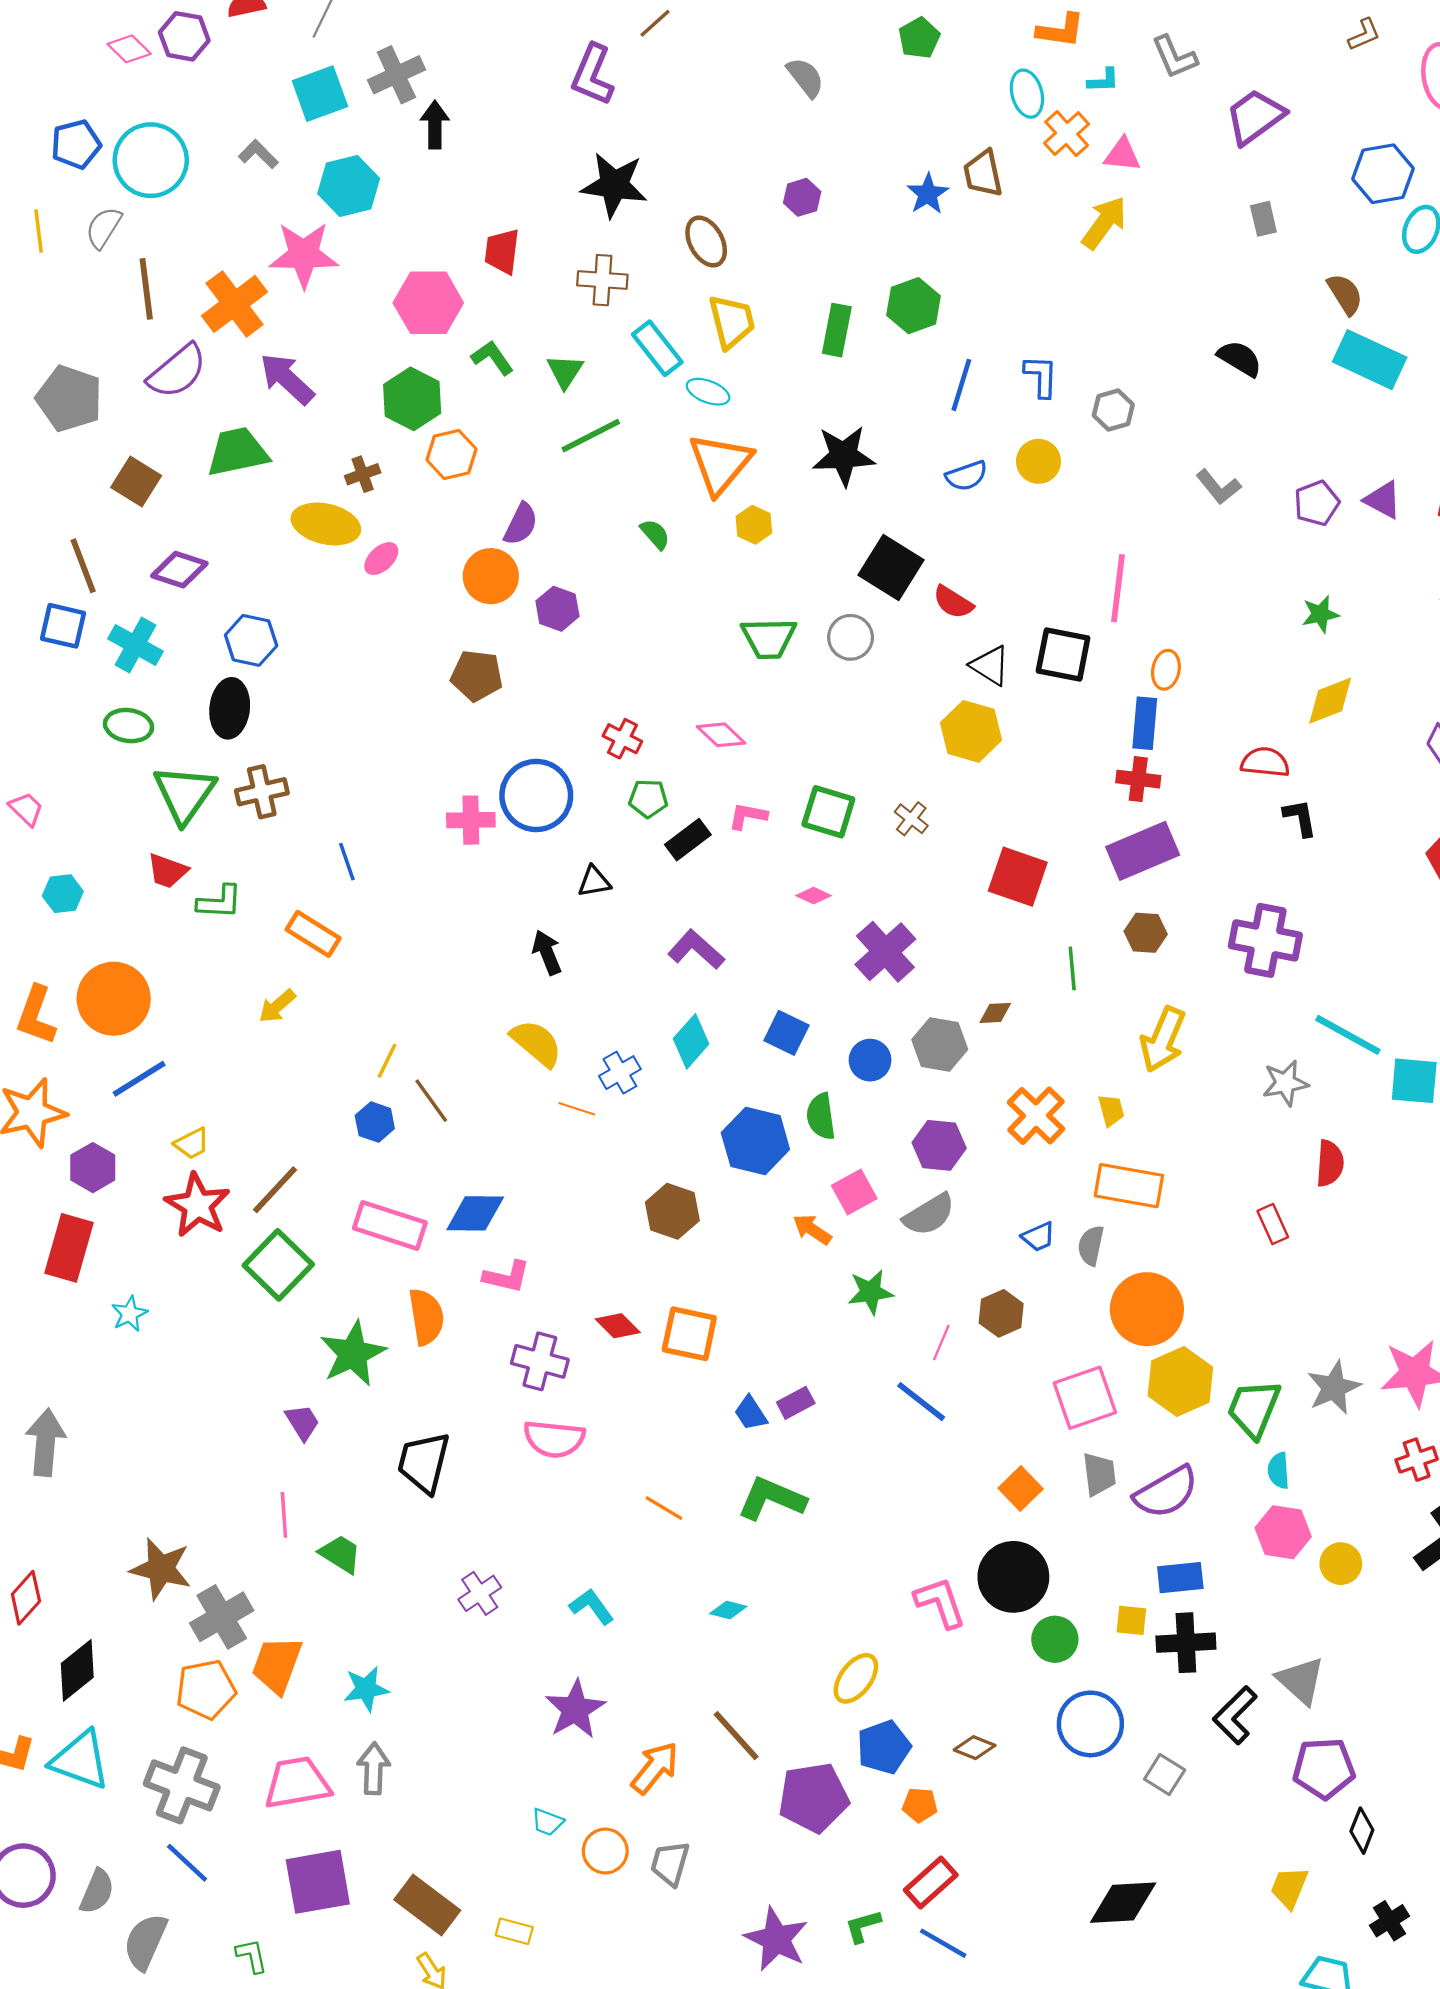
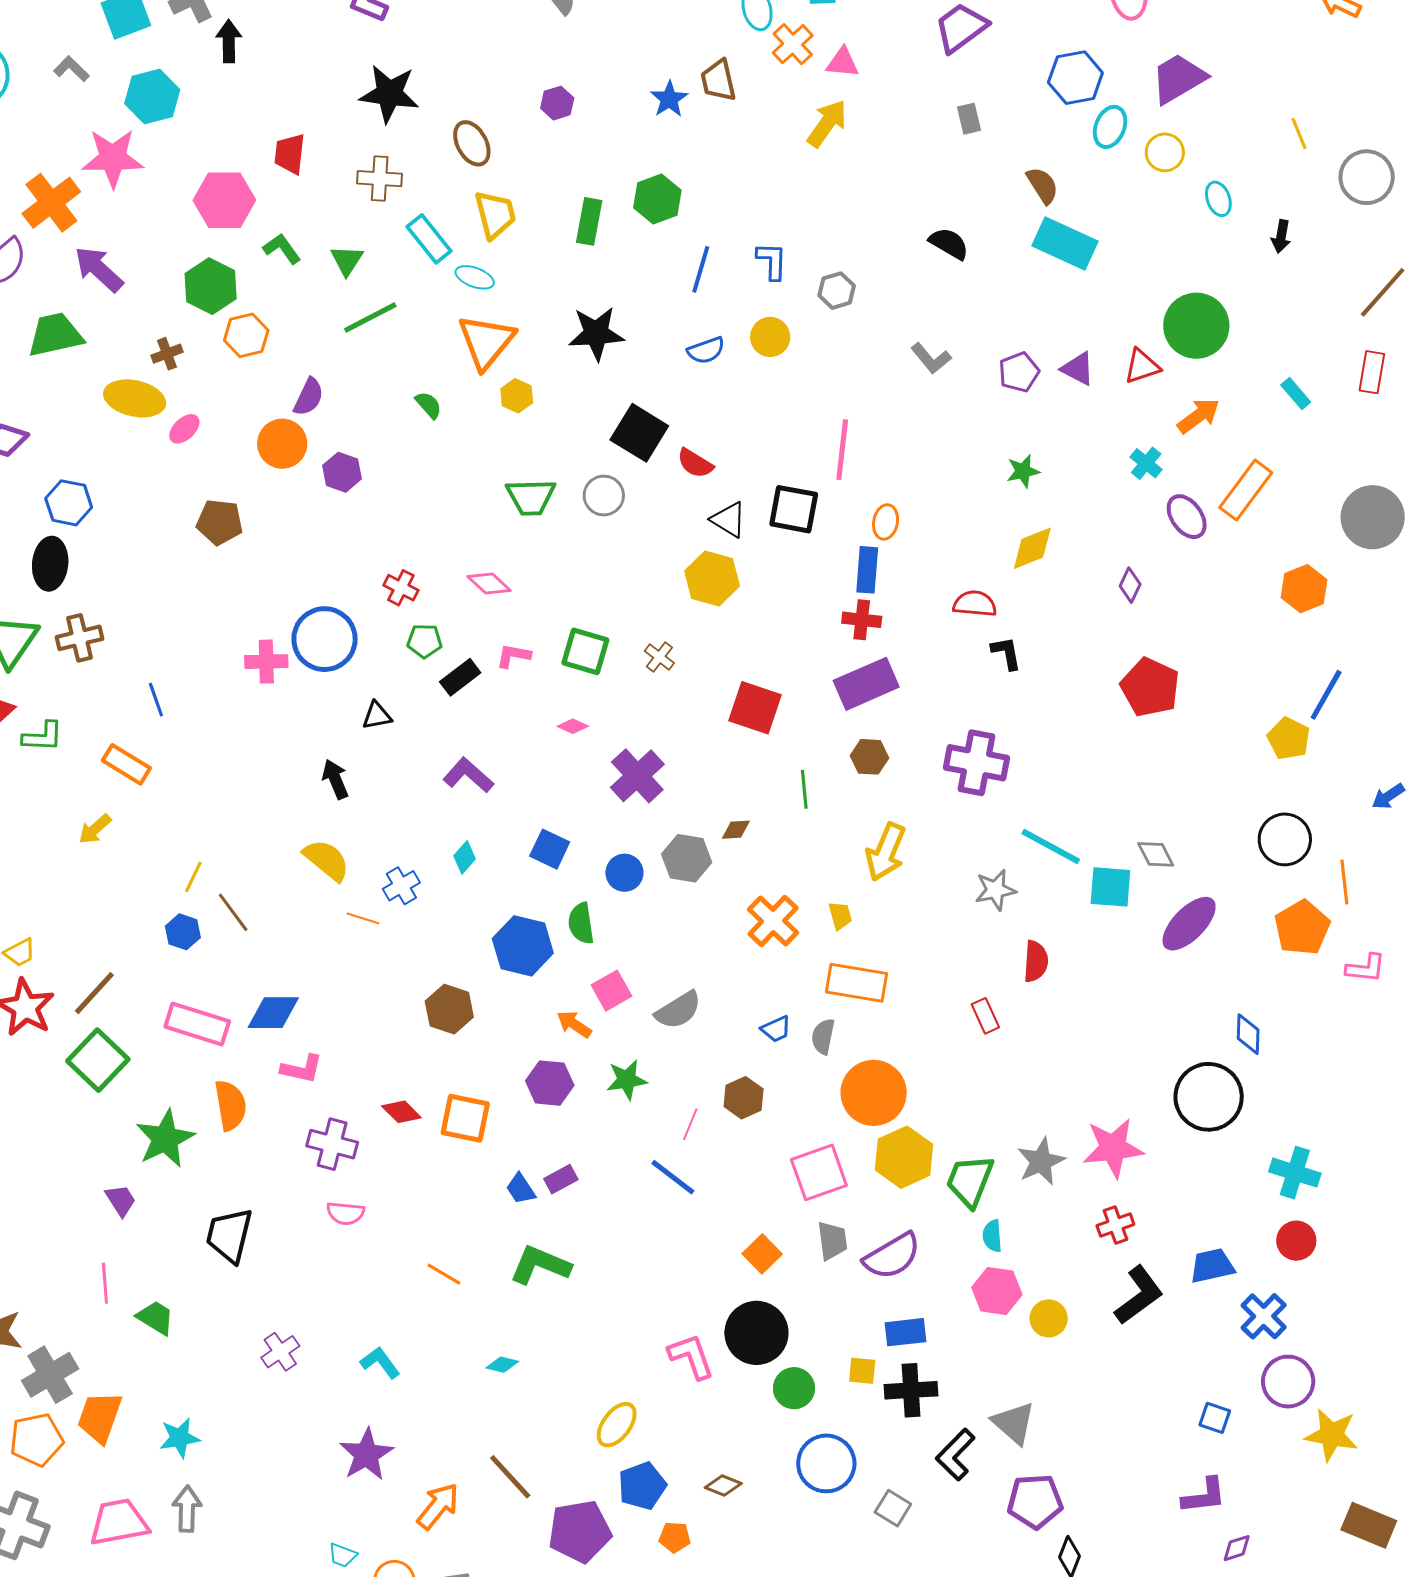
brown pentagon: (477, 676) -> (220, 522), moved
cyan diamond: (691, 1041) -> (465, 857), size x0.7
purple hexagon: (939, 1145) -> (550, 1083), moved
pink semicircle: (554, 1439) -> (346, 1213), size x0.7

